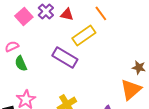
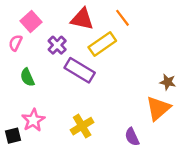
purple cross: (46, 11) -> (57, 45), moved
red triangle: (67, 14) -> (82, 19), size x1.5
pink semicircle: (12, 46) -> (15, 43), moved, turned -40

